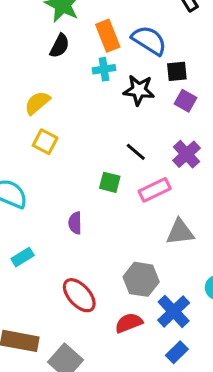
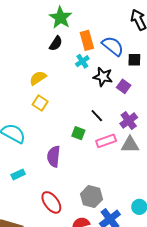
cyan cross: (104, 69) -> (82, 61), turned -32
black square: (177, 71) -> (134, 60), moved
purple square: (185, 101) -> (124, 86), moved
purple semicircle: (75, 223) -> (54, 156), size x1.5
gray triangle: (180, 232) -> (130, 145), moved

